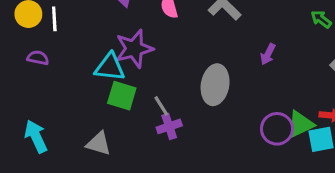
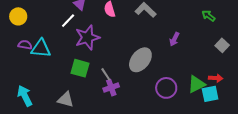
white line: (54, 19) -> (68, 21), moved, turned 49
cyan triangle: (110, 67) -> (41, 48), moved
gray ellipse: (215, 85) -> (140, 60), turned 30
purple circle: (277, 129) -> (166, 88), moved

